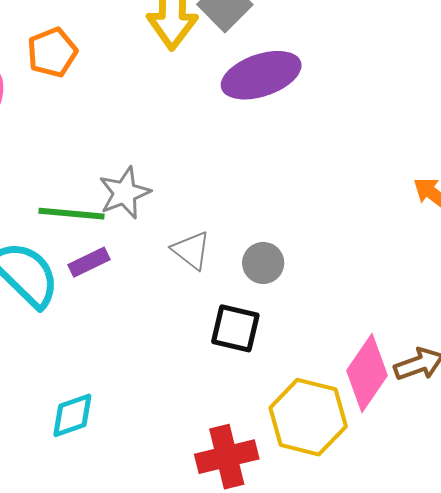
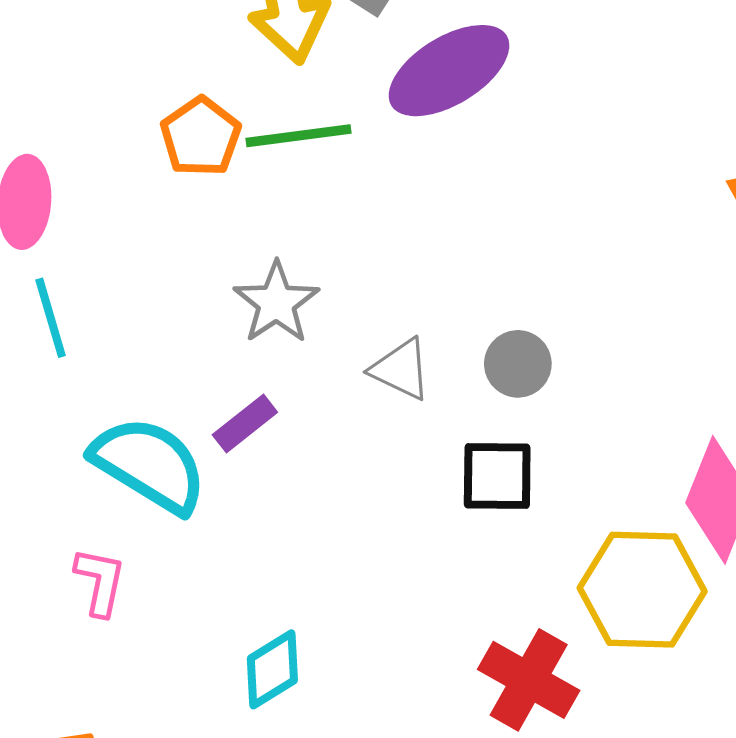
orange pentagon: (52, 52) -> (201, 137), moved
green line: (72, 214) -> (299, 136), moved
red cross: (227, 457) -> (529, 680), turned -34

